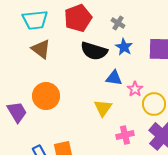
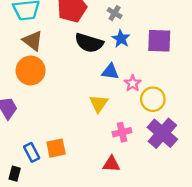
orange circle: (46, 96) -> (31, 71), moved

